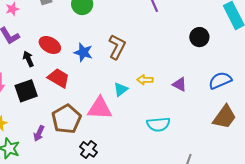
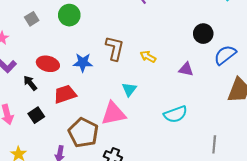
black circle: (199, 37) -> (203, 34), moved
red trapezoid: (59, 78) -> (65, 94), turned -35
yellow arrow: (145, 80) -> (148, 57), moved, turned 42
black square: (26, 91) -> (36, 115), size x0.7

